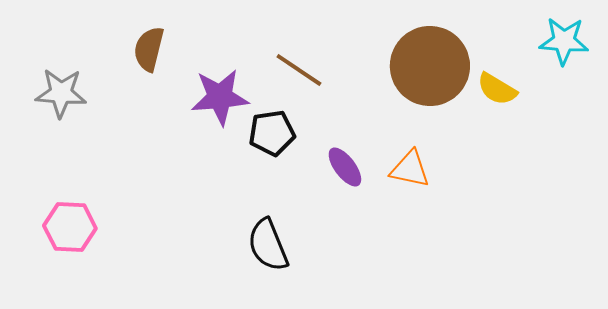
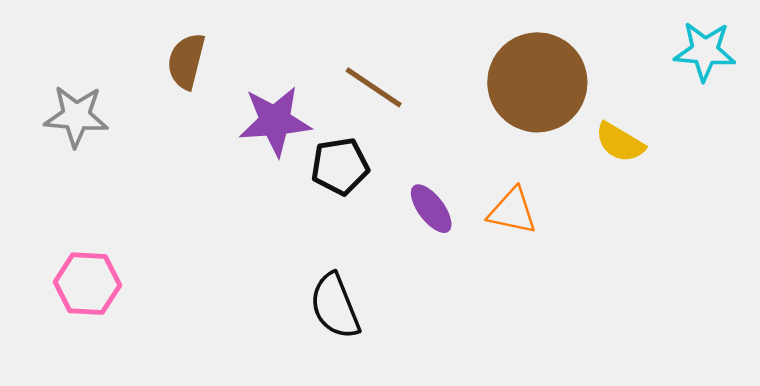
yellow semicircle: (497, 89) -> (620, 142), moved

